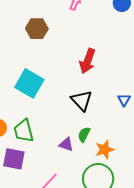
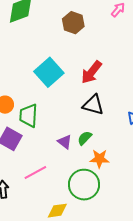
red arrow: (88, 61) -> (91, 72), moved
black triangle: (82, 100) -> (93, 105), turned -50

